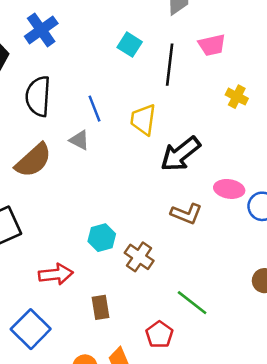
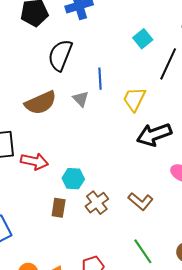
brown L-shape: (186, 214) -> (141, 201), moved
red arrow: (56, 274) -> (34, 161), moved
green line: (192, 303) -> (143, 251), moved
brown rectangle: (101, 307) -> (59, 208), moved

